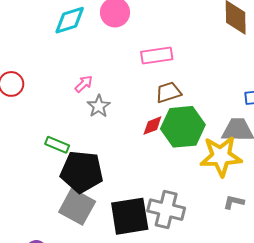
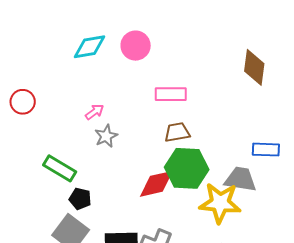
red diamond: (152, 126) -> (156, 184), moved, size x1.6
green rectangle: (57, 145) -> (60, 168), size x1.4
black pentagon: (82, 172) -> (80, 199), size x0.5

